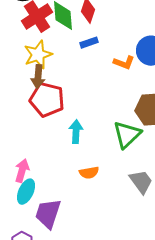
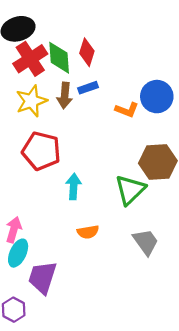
brown arrow: (38, 77) -> (65, 95), moved

